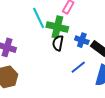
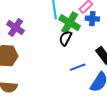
blue cross: (82, 40) -> (92, 19), moved, turned -32

